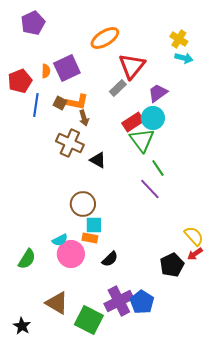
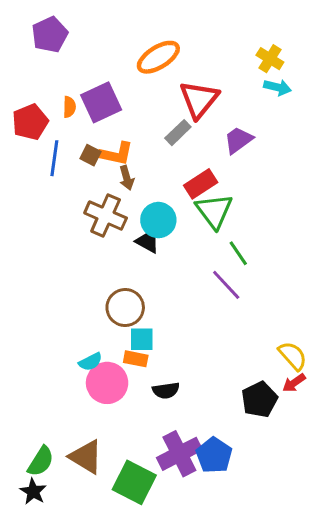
cyan circle: (153, 118) -> (158, 220), moved
green semicircle: (27, 259) -> (41, 461), moved
black semicircle: (110, 259) -> (166, 390), turned 36

